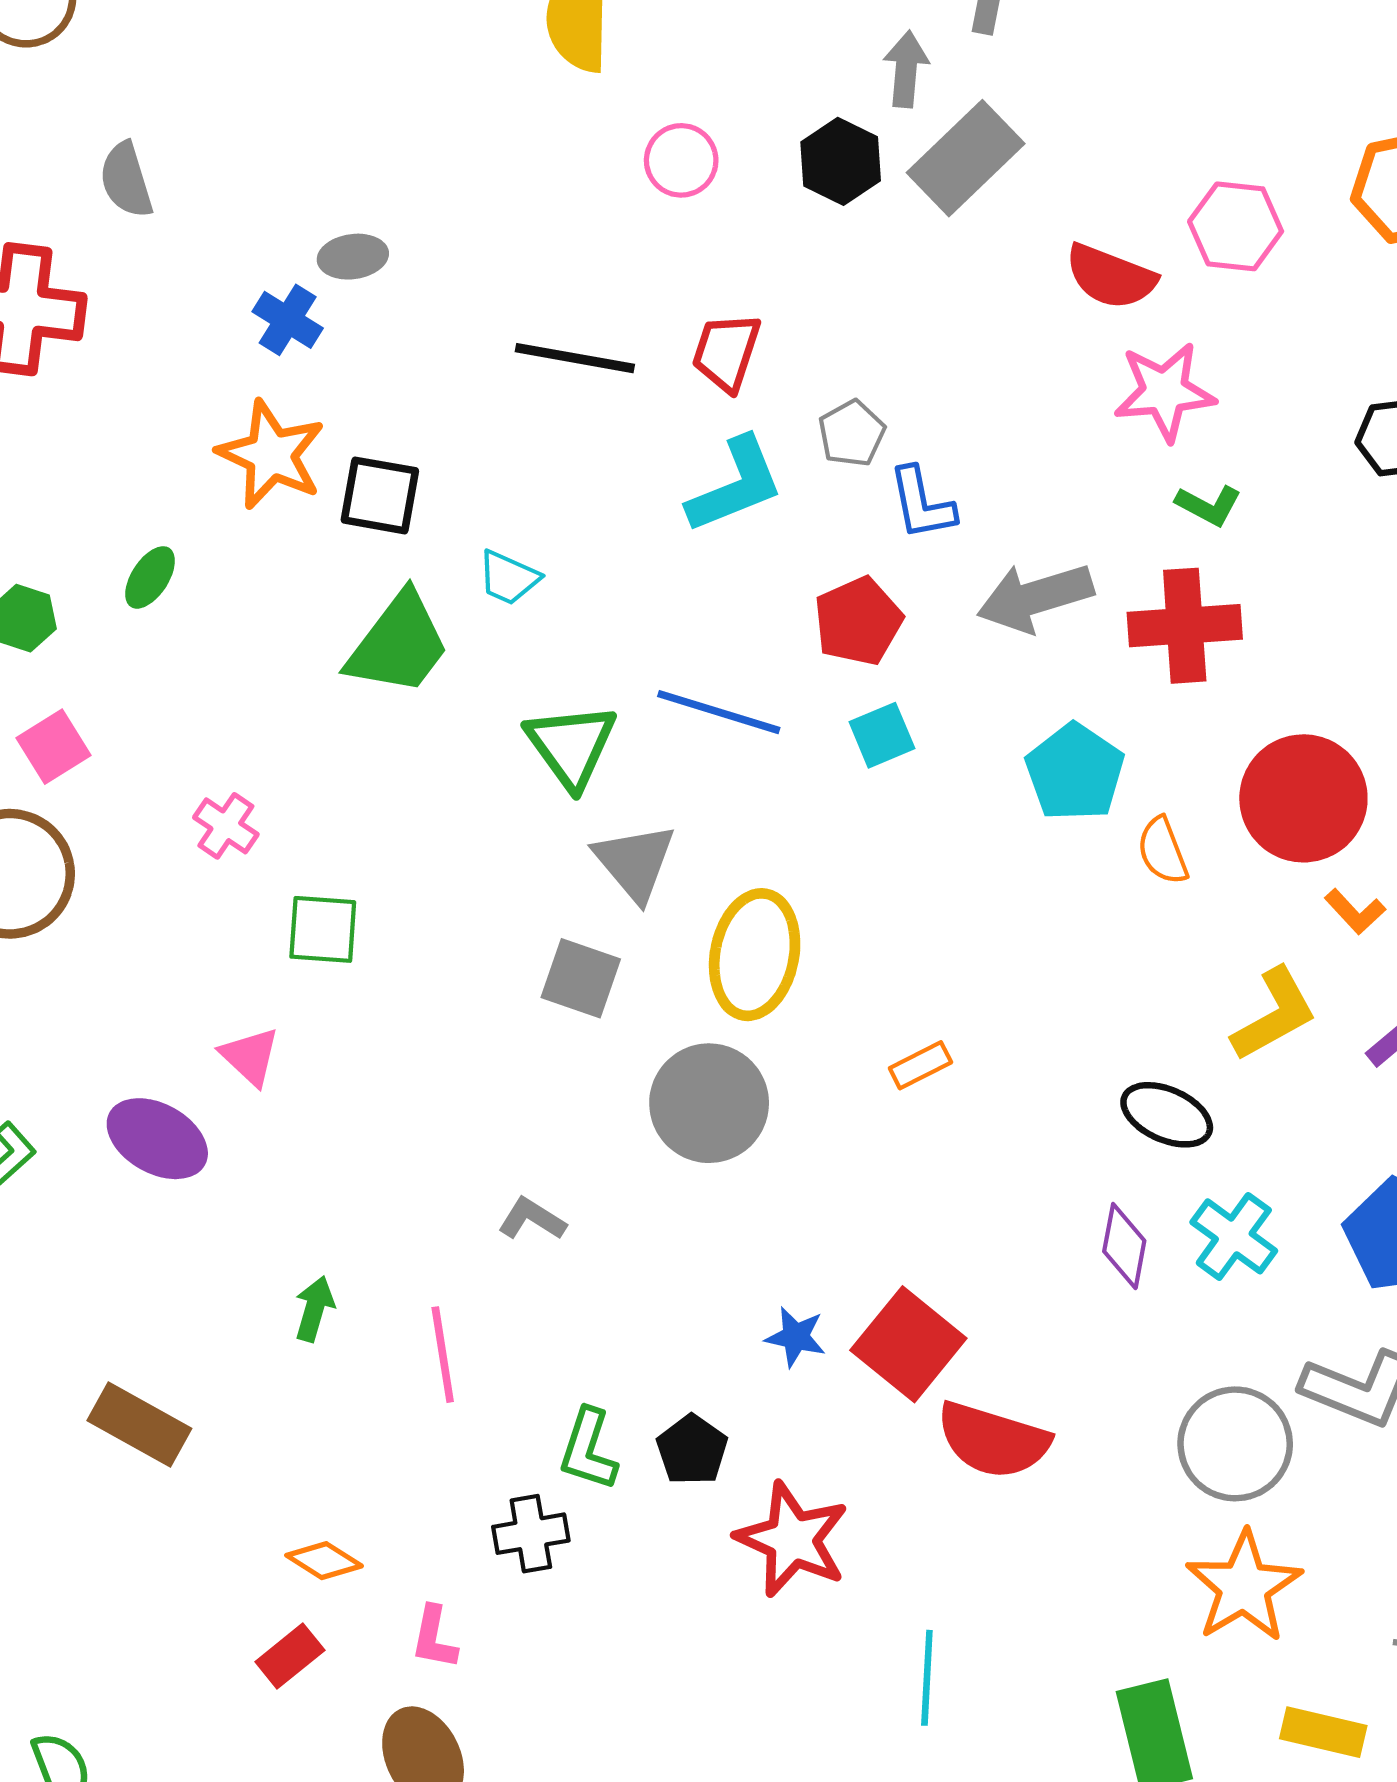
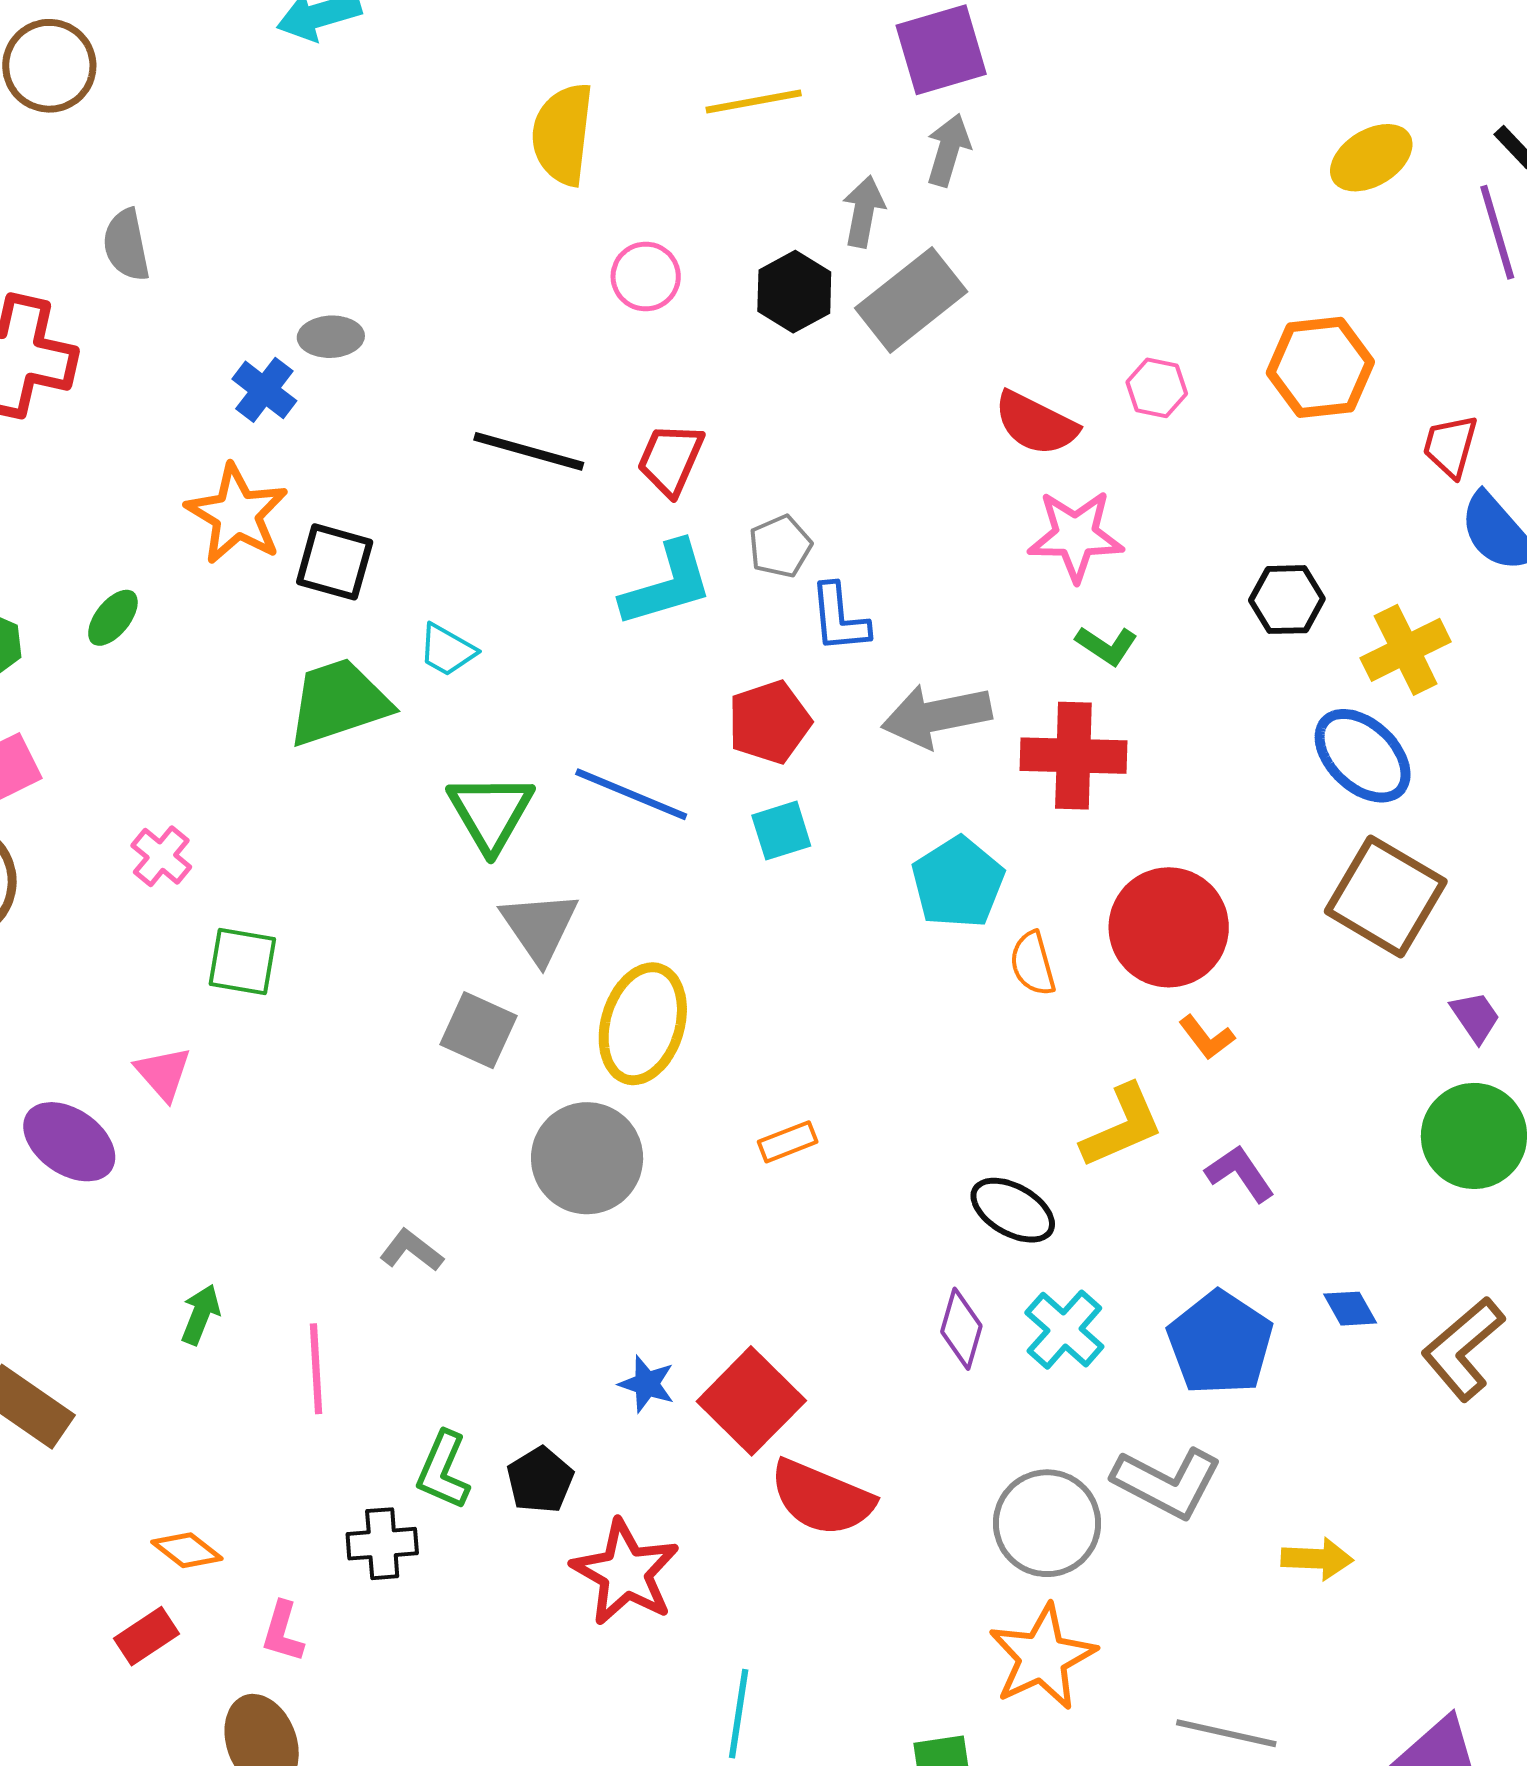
pink hexagon: (1236, 226) -> (1157, 388), size x0.7
green trapezoid: (399, 644) -> (339, 702), turned -151

